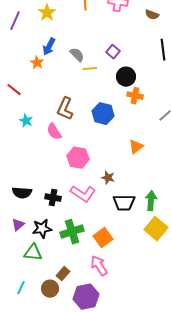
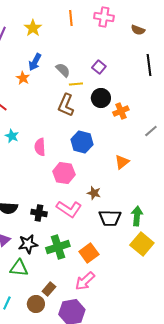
black circle: (126, 77) -> (101, 98), moved
orange cross: (135, 96) -> (121, 111), turned -35
brown L-shape: (65, 109) -> (66, 105), moved
blue hexagon: (103, 114) -> (82, 142), moved
pink semicircle: (54, 132) -> (40, 147), turned 30
pink arrow: (99, 266) -> (85, 281), turned -100

